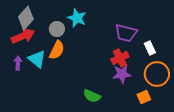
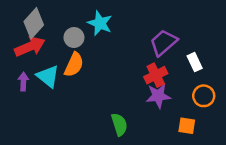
purple trapezoid: (126, 33) -> (163, 43), turned 125
orange circle: (157, 74) -> (204, 96), size x0.7
green semicircle: (92, 96) -> (119, 124), turned -132
orange square: (144, 97) -> (187, 126), turned 32

